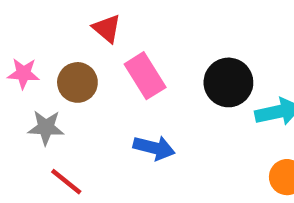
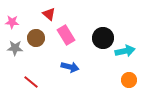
pink star: (23, 73) -> (12, 22), moved
gray star: (46, 128) -> (15, 48), moved

